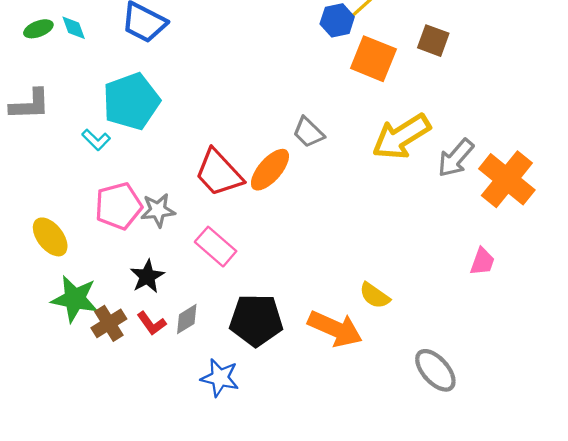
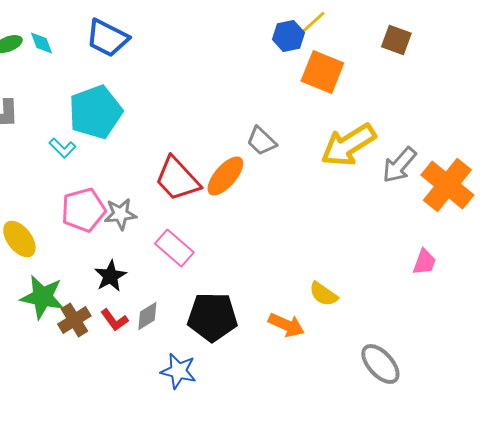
brown square: (433, 41) -> (396, 40), moved
orange arrow: (335, 329) -> (286, 325), size x0.7

